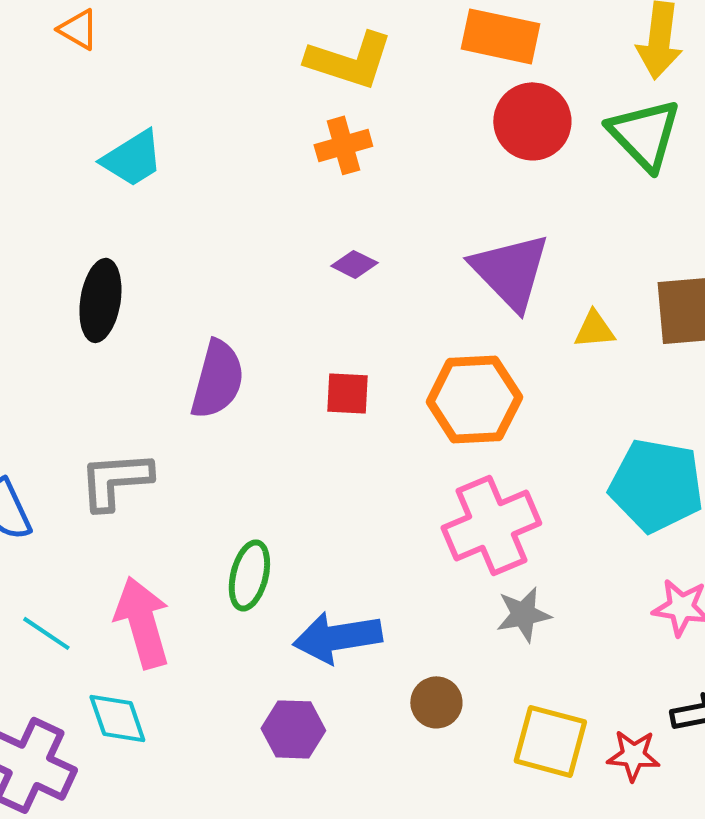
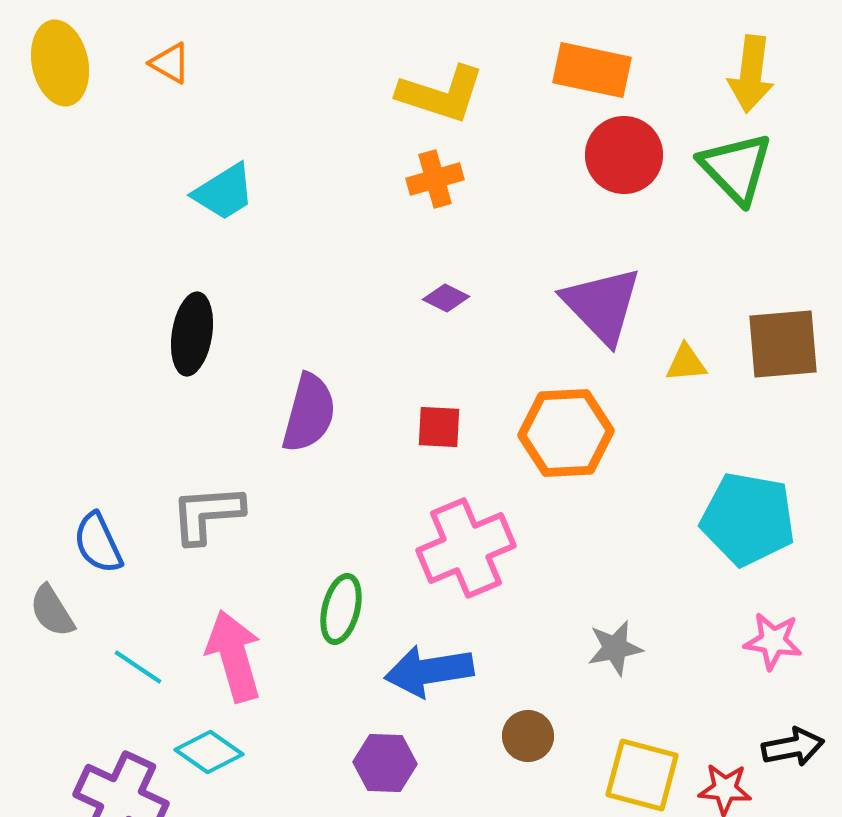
pink cross: (491, 525) -> (466, 548), moved
cyan diamond: (117, 718) -> (209, 752), turned -36

